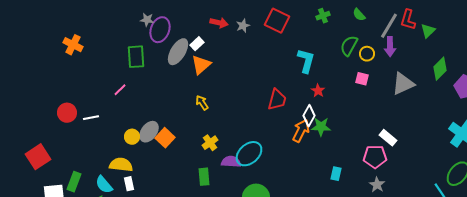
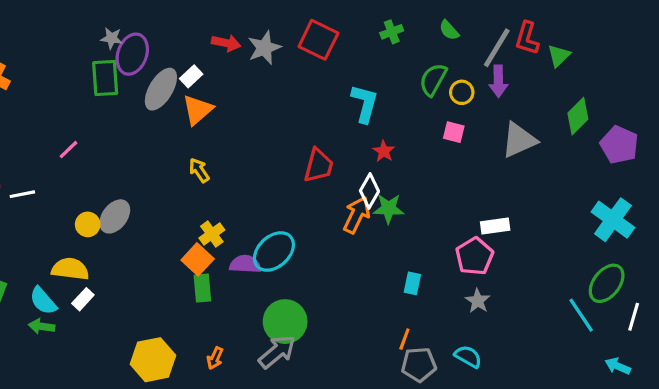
gray star: (243, 26) -> (264, 48), size x1.5
green rectangle: (136, 57) -> (105, 78), moved
orange square: (165, 138) -> (198, 259), moved
white rectangle: (388, 138) -> (495, 226), turned -48
pink pentagon: (375, 157) -> (474, 256), turned -30
white rectangle: (129, 184) -> (83, 299), turned 56

